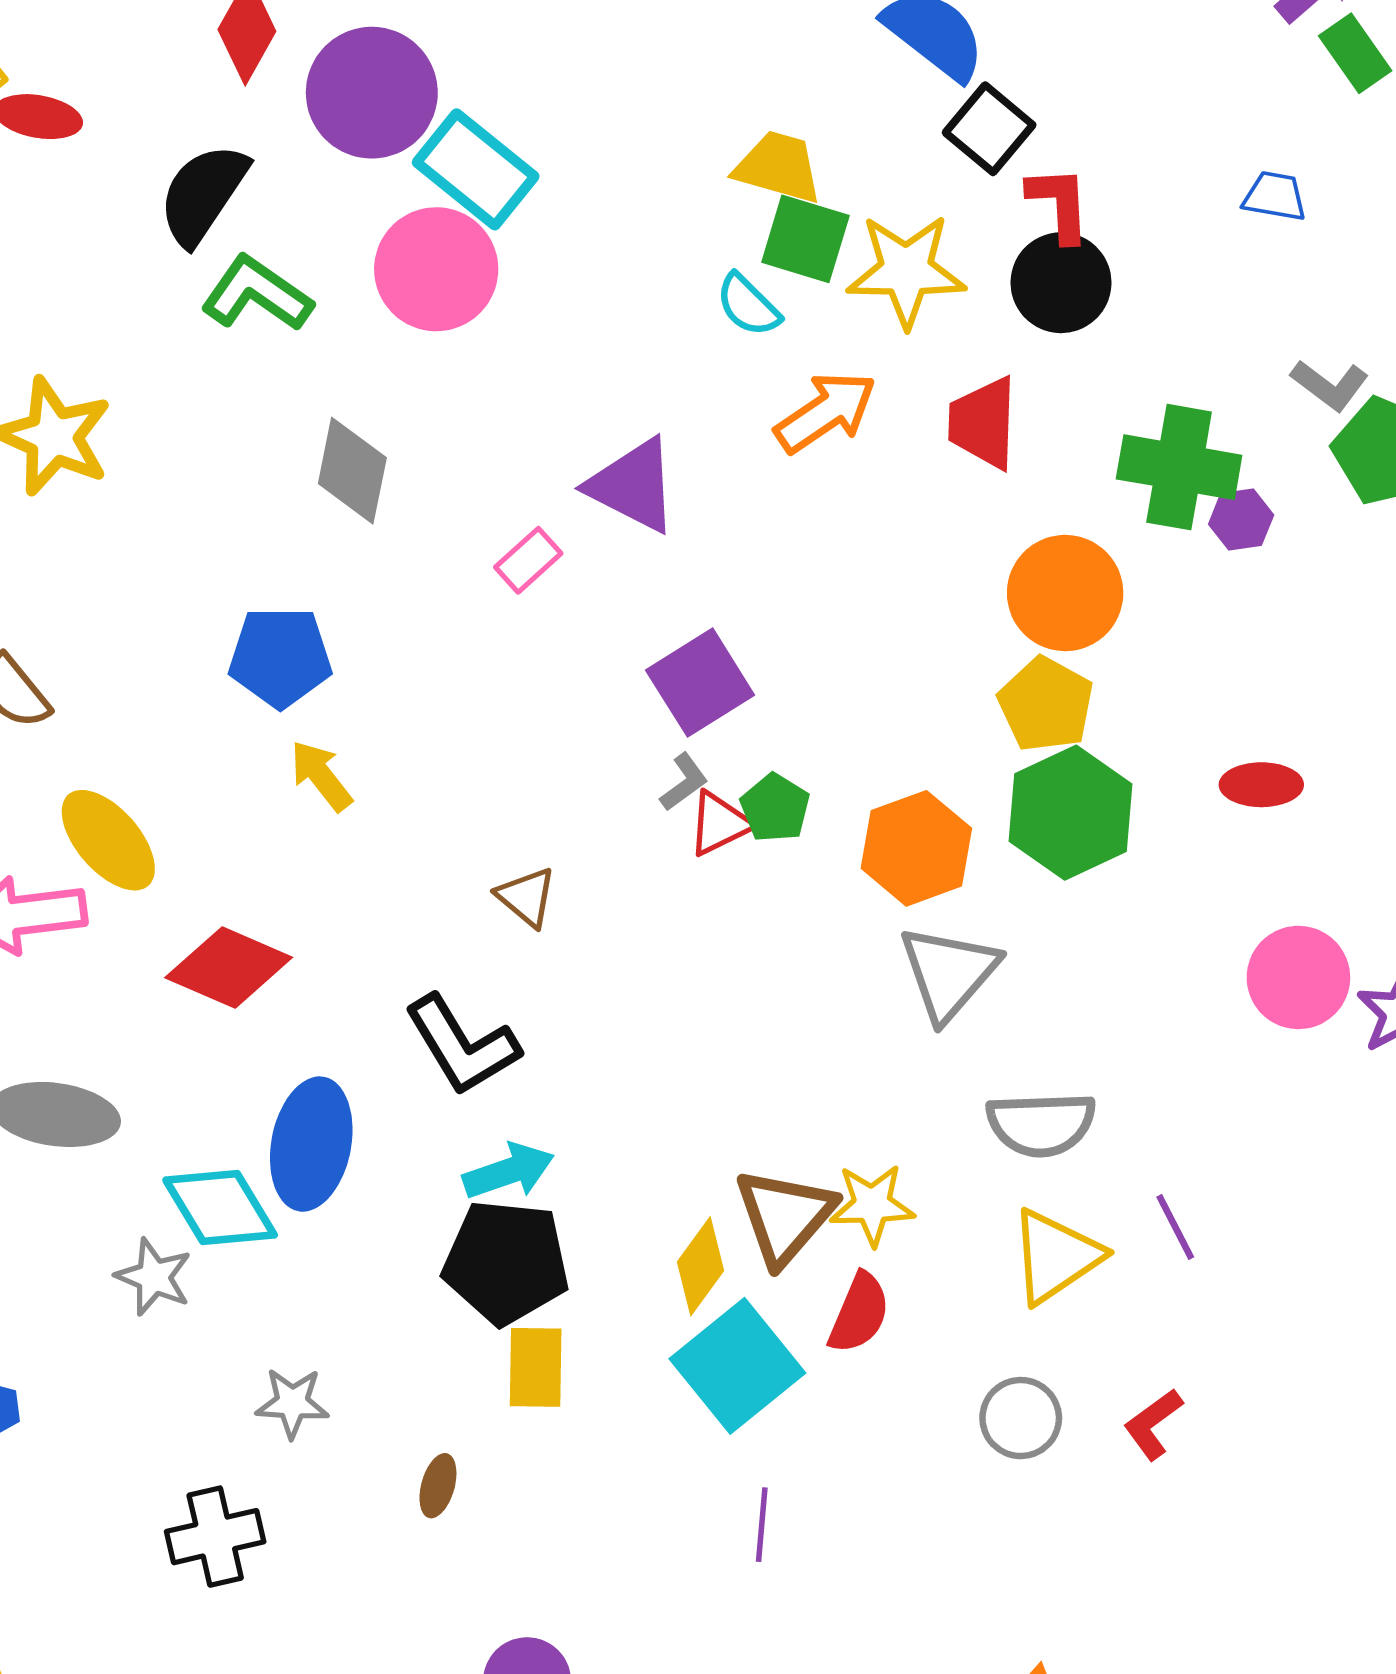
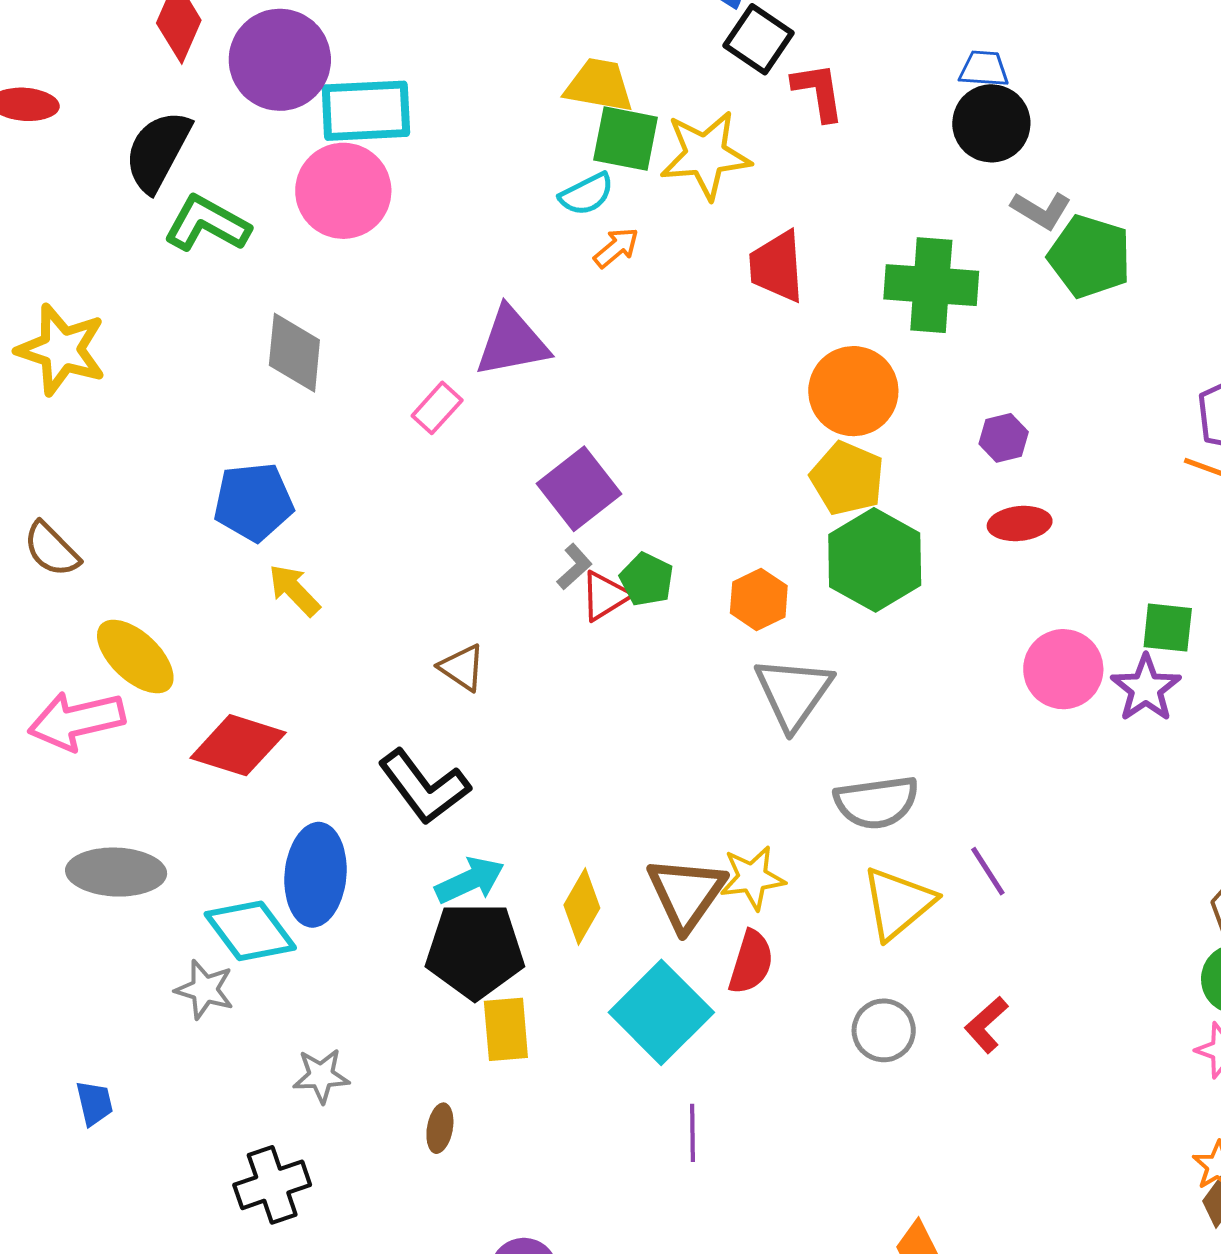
cyan rectangle: (476, 169) -> (366, 111), turned -36
black circle: (1061, 283) -> (991, 123), moved
cyan semicircle: (748, 305) -> (586, 194), turned -66
orange arrow: (826, 412) -> (616, 248), moved, size x0.6
purple triangle: (633, 486) -> (512, 342), turned -32
purple hexagon: (1241, 520) -> (1004, 438), moved
orange hexagon: (916, 848) -> (759, 599), size x0.7
yellow diamond: (701, 1266) -> (582, 906), moved

